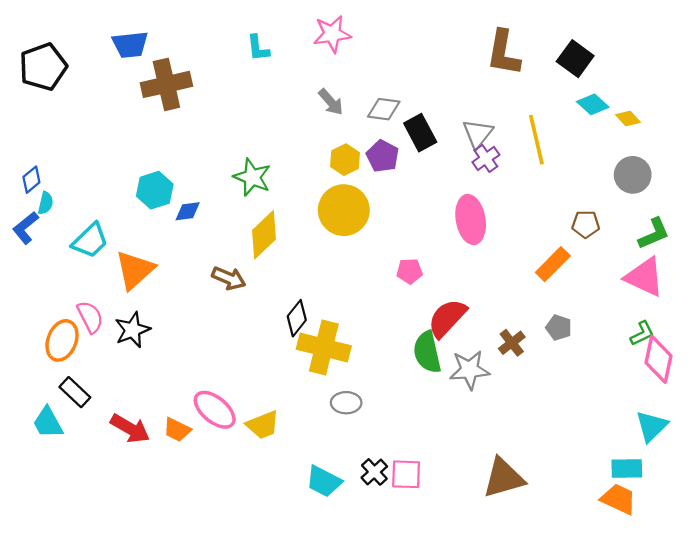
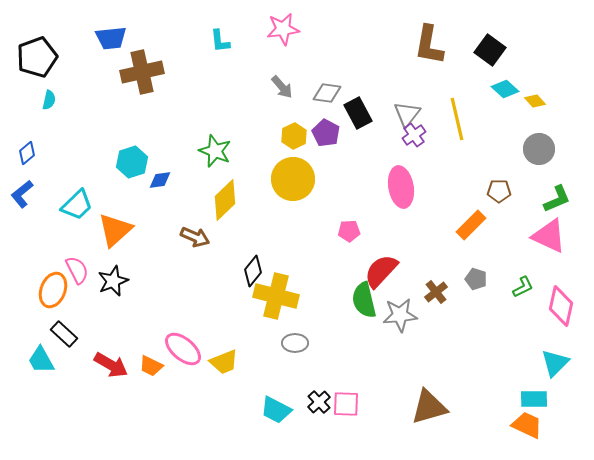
cyan semicircle: (46, 203) -> (49, 100), moved
green L-shape: (642, 333) -> (523, 287), moved

